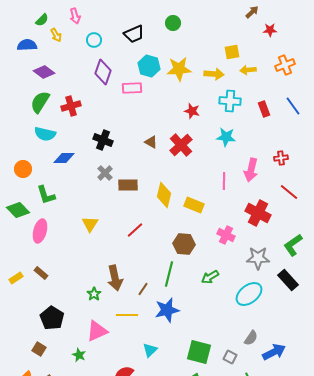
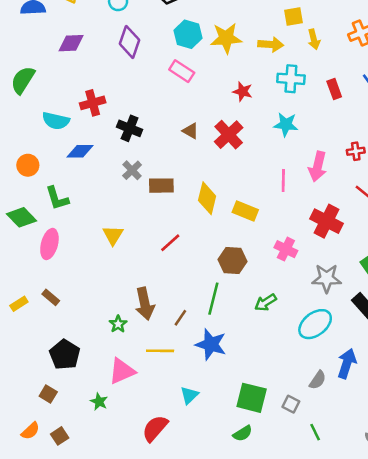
yellow arrow: (248, 70) -> (314, 39), turned -98
purple diamond: (44, 72) -> (71, 43), moved, turned -40
pink rectangle: (132, 88) -> (182, 71), moved, turned 36
green semicircle: (40, 102) -> (23, 80), moved
red cross: (71, 106) -> (93, 103), moved
blue star: (167, 310) -> (211, 344), turned 30
blue arrow: (274, 352) -> (347, 363), moved, turned -45

